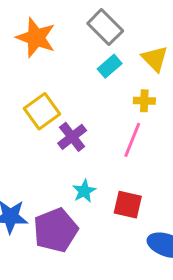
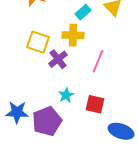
yellow cross: (144, 101) -> (73, 35), moved, size x1.5
yellow square: (42, 111) -> (38, 42), turned -35

